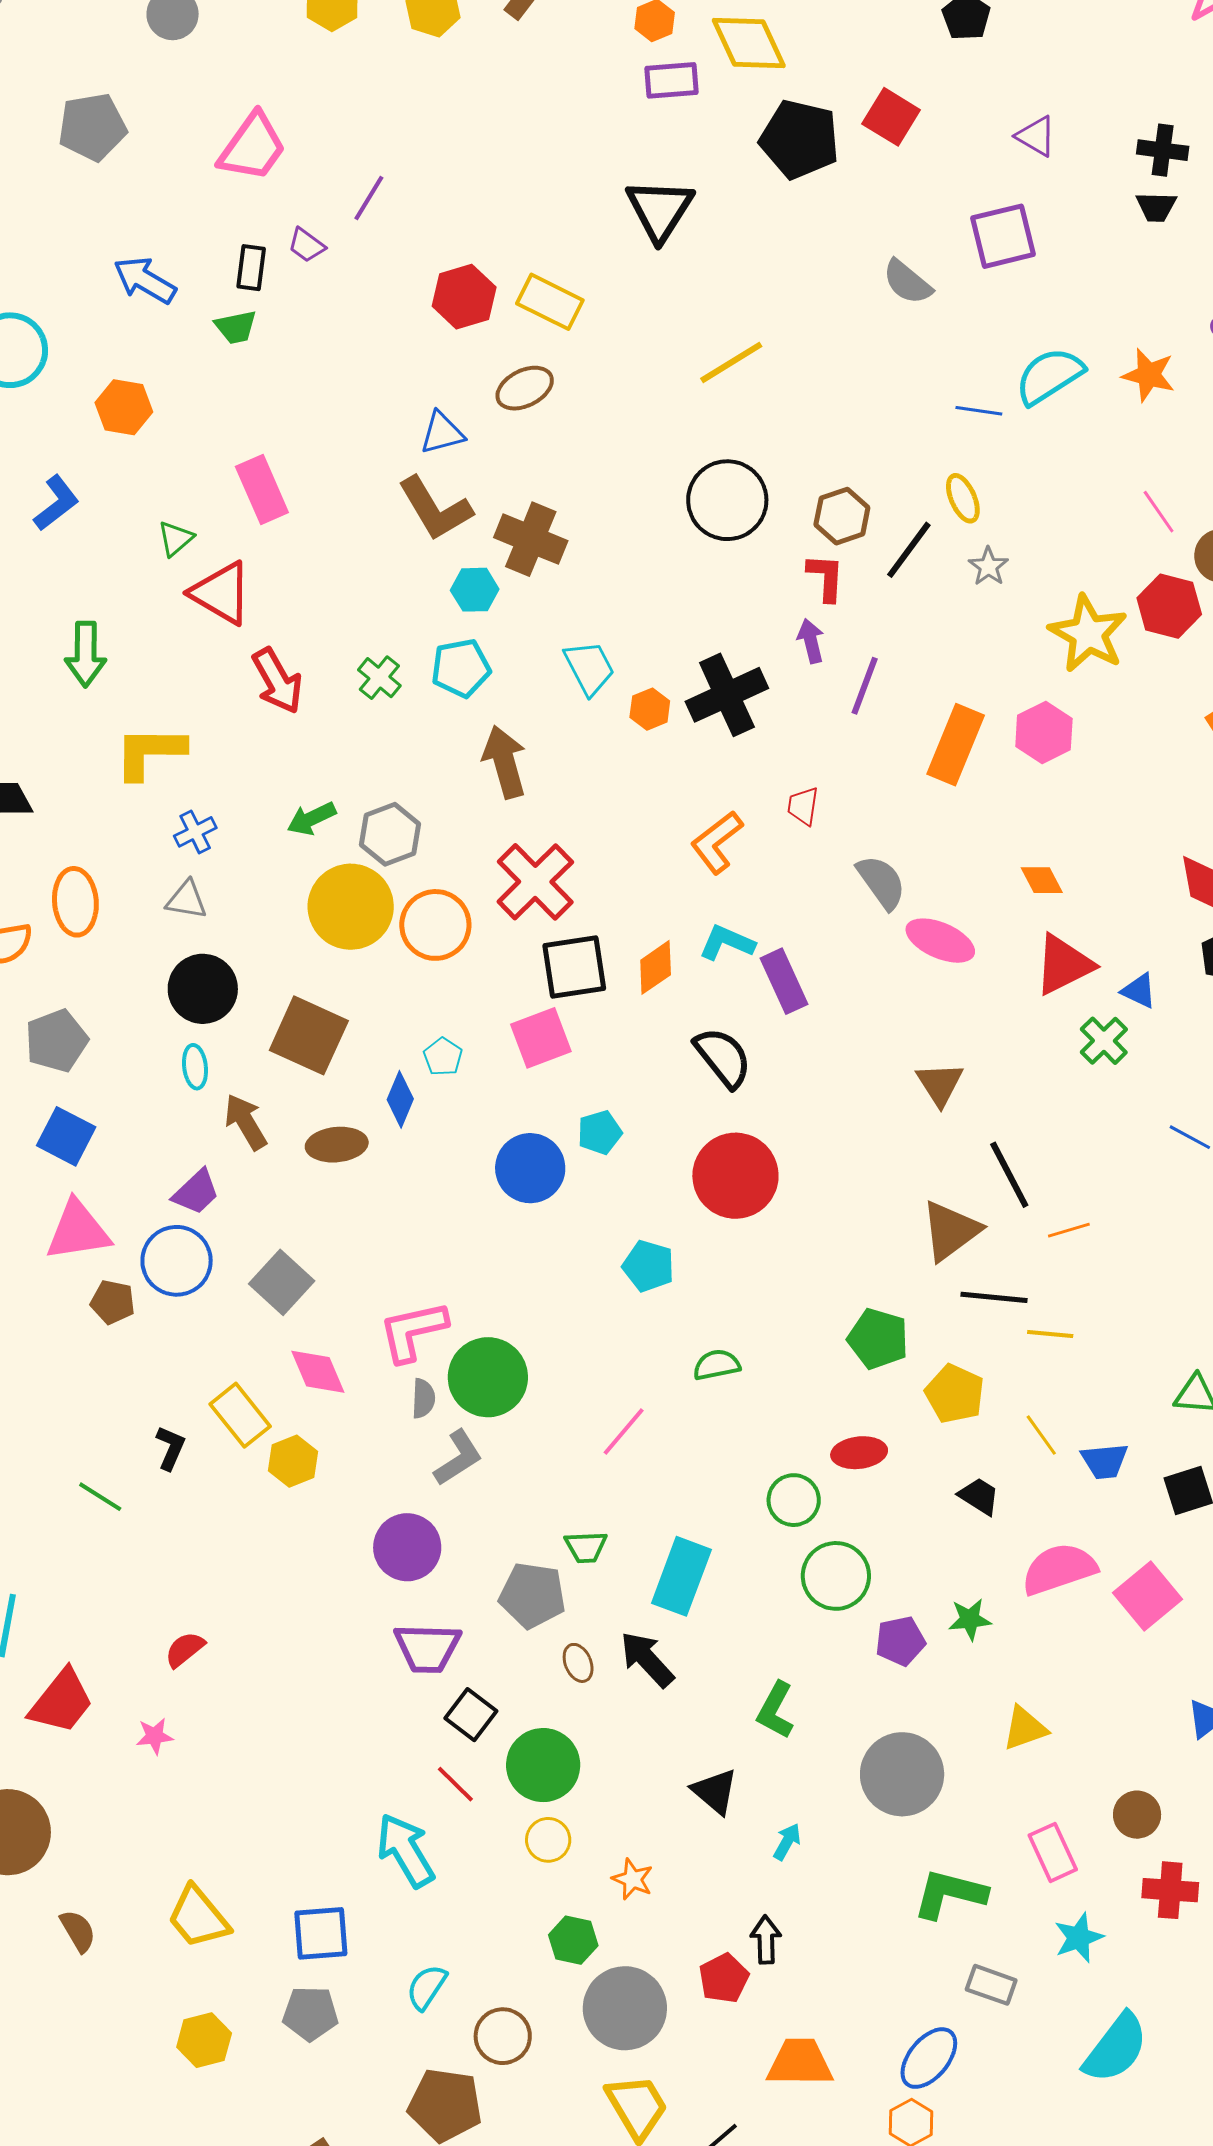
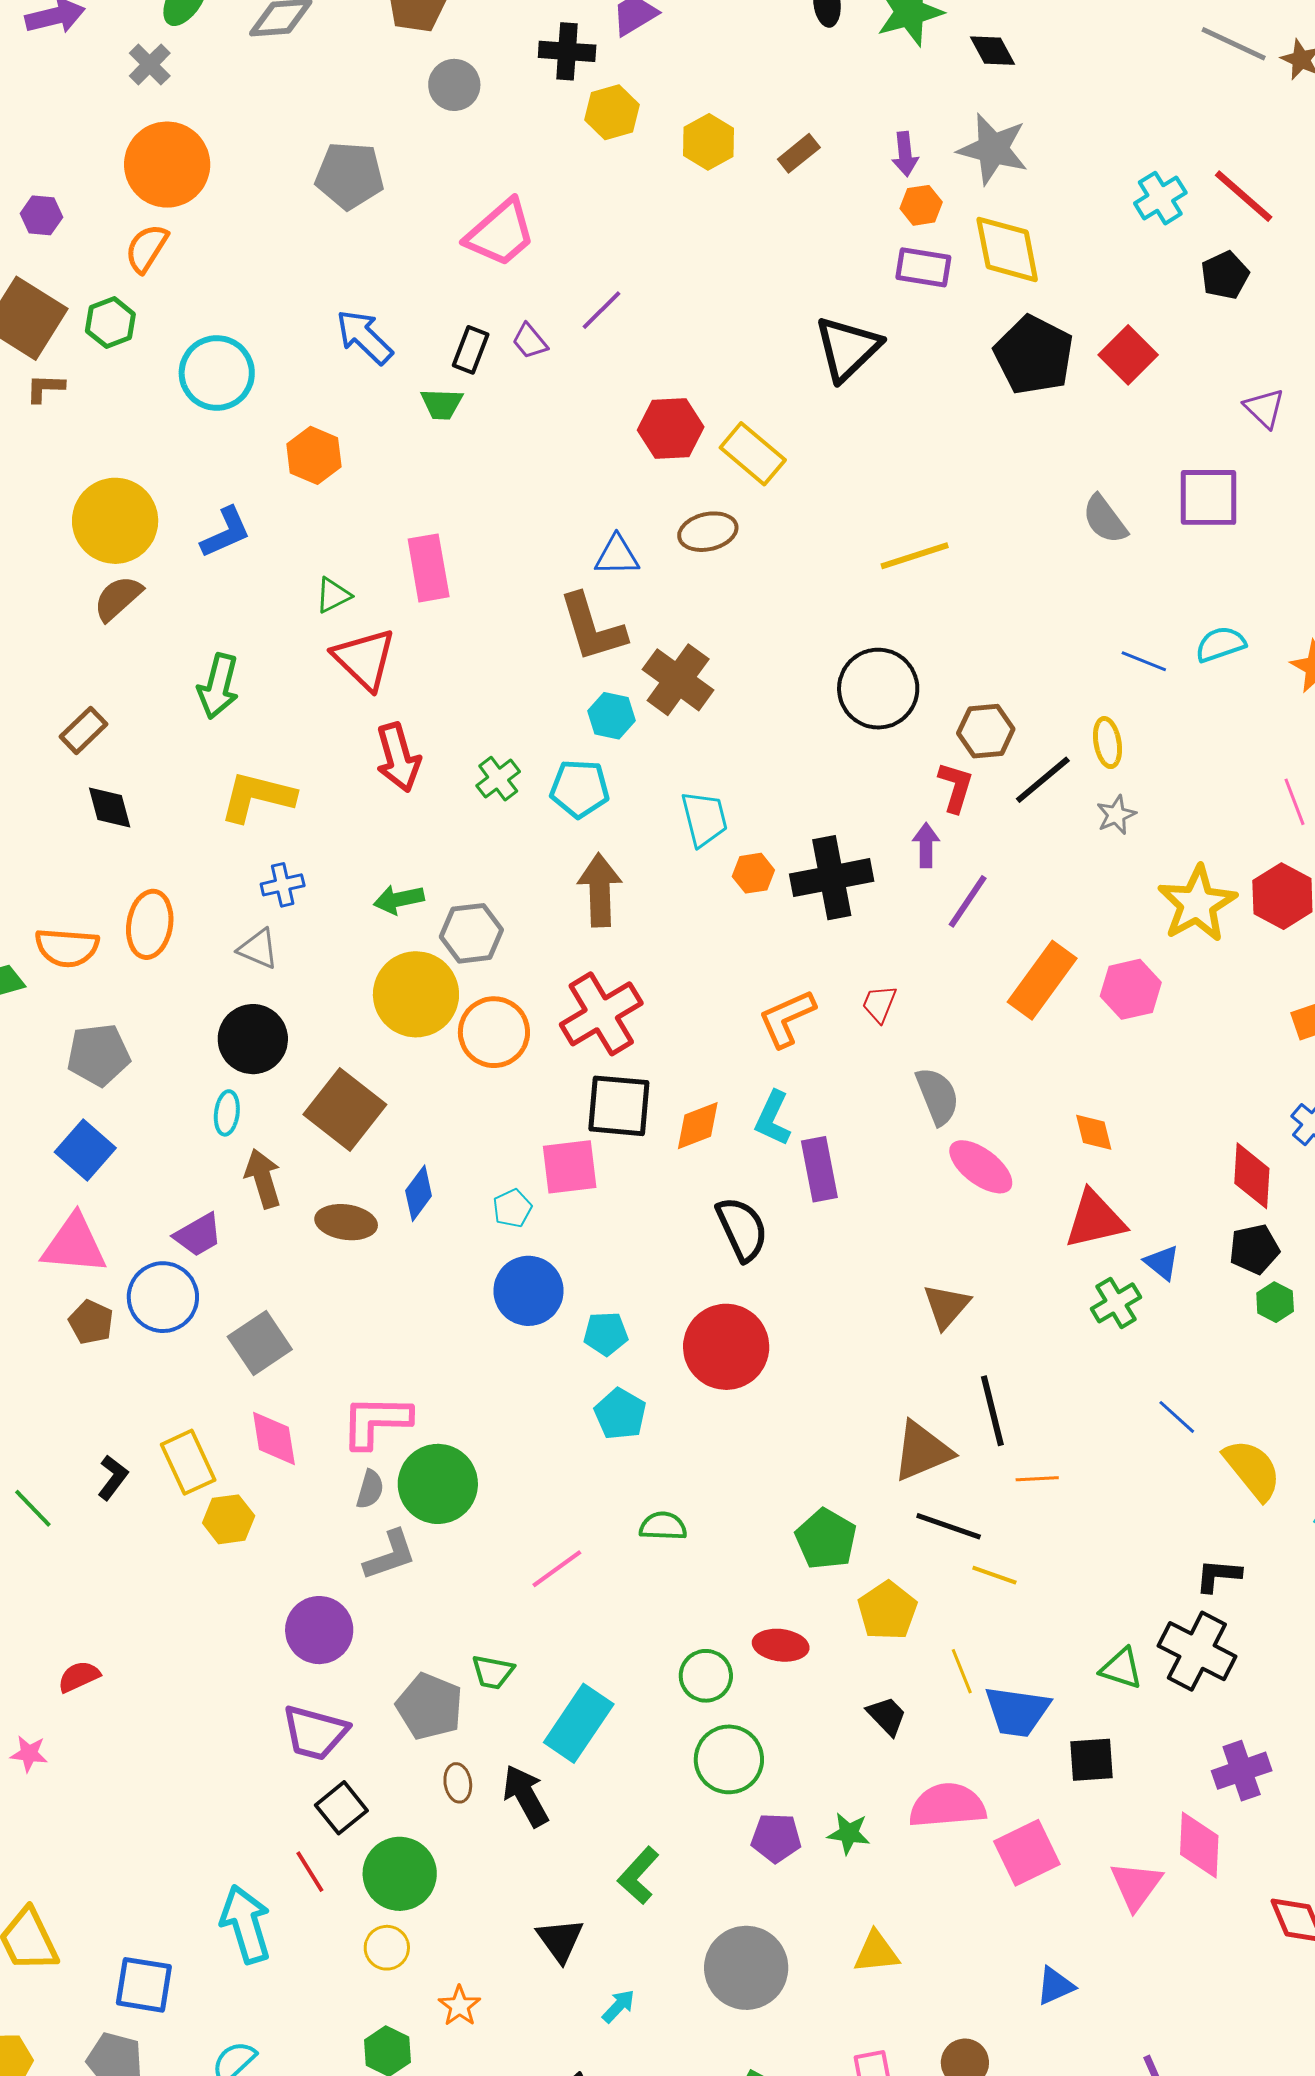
black triangle: (660, 210) -> (848, 348), moved
cyan semicircle: (1049, 376) -> (1220, 644), size x0.7
cyan L-shape: (727, 943) -> (773, 1118), turned -102
cyan pentagon: (443, 1057) -> (512, 1208), moved
cyan pentagon: (600, 1132) -> (606, 1334), moved
blue trapezoid: (1105, 1461) -> (1017, 1711), size x1.4

